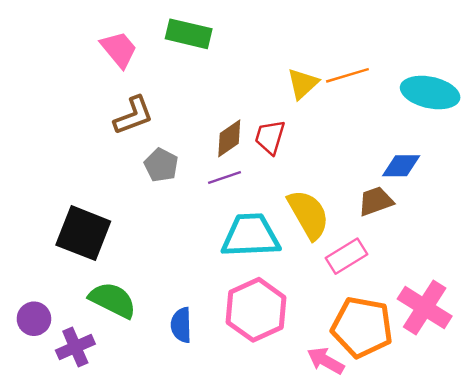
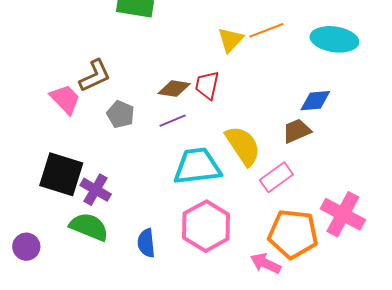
pink trapezoid: (119, 49) -> (65, 99), moved
brown diamond: (229, 138) -> (174, 89), turned 48
purple cross: (75, 347) -> (96, 190), moved, turned -32

